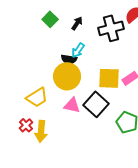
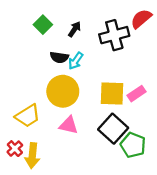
black semicircle: (69, 59) -> (59, 57), moved
black square: (96, 104) -> (113, 129), moved

